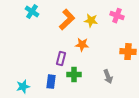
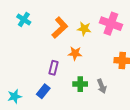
pink cross: (117, 16) -> (111, 24), size x1.5
green cross: (74, 75) -> (80, 84), moved
blue rectangle: (51, 82) -> (43, 91), turned 32

